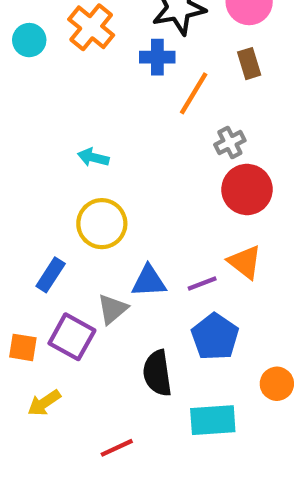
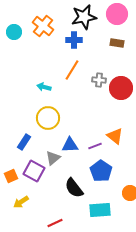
brown rectangle: (249, 64) -> (117, 43), turned -64
orange line: (194, 93) -> (72, 70), moved
gray cross: (230, 143) -> (99, 80), moved, turned 32
red circle: (247, 189) -> (121, 88), moved
orange square: (23, 347) -> (11, 176), turned -32
black semicircle: (157, 373) -> (74, 188), turned -30

